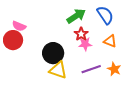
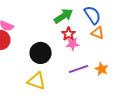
orange triangle: (110, 41) -> (98, 33), moved
yellow triangle: (58, 70) -> (37, 81), moved

